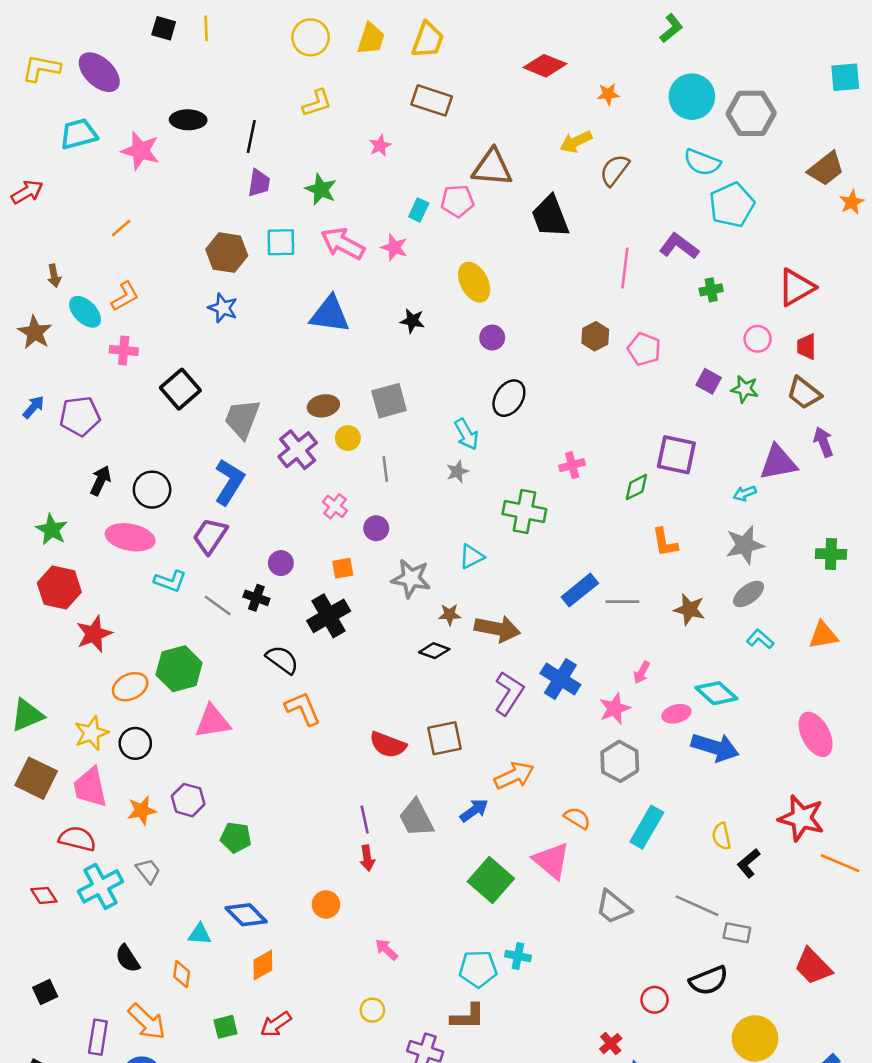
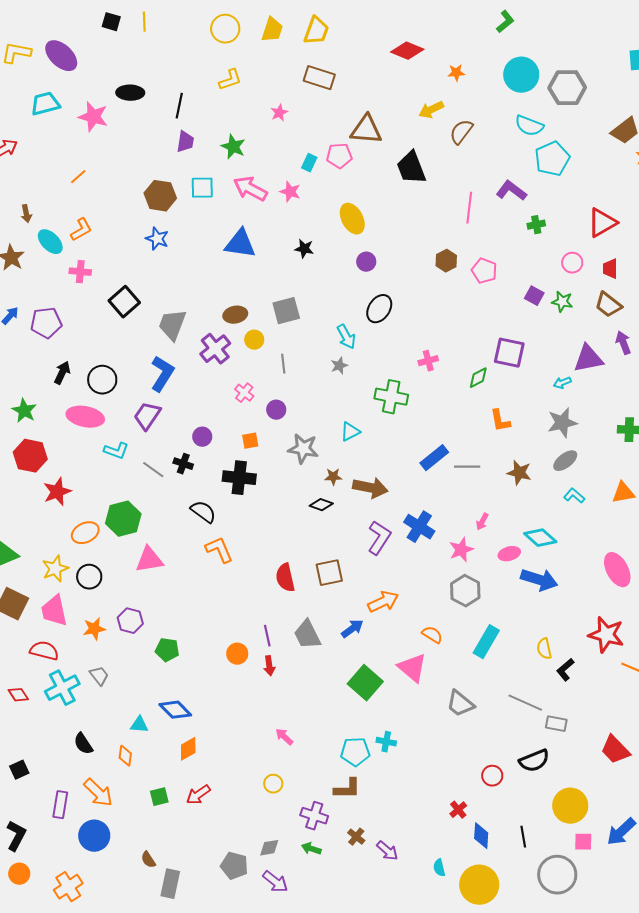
black cross: (329, 616) -> (239, 478), turned 36
red semicircle: (388, 745) -> (285, 578), turned 56
orange circle: (326, 904) -> (237, 654), moved

